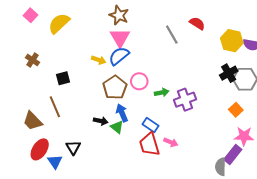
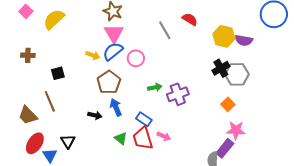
brown cross: (33, 60) -> (28, 55), turned -32
pink circle: (139, 81) -> (136, 58), moved
green triangle: (117, 127) -> (121, 138), moved

